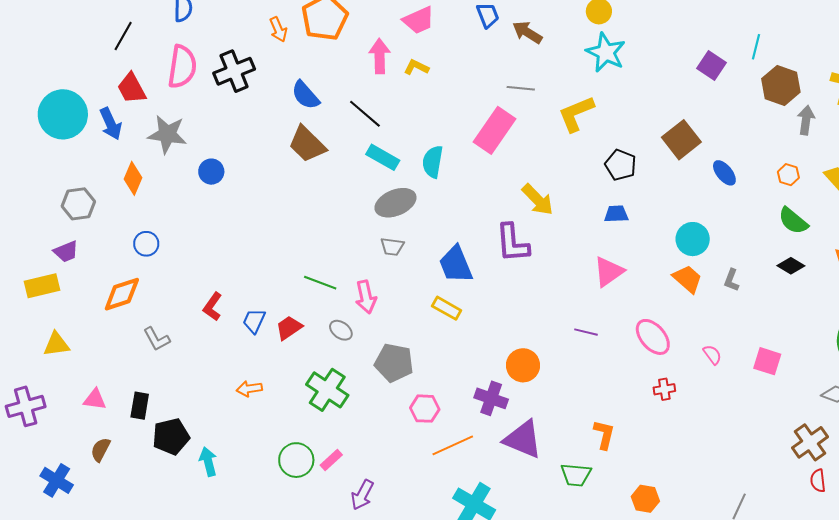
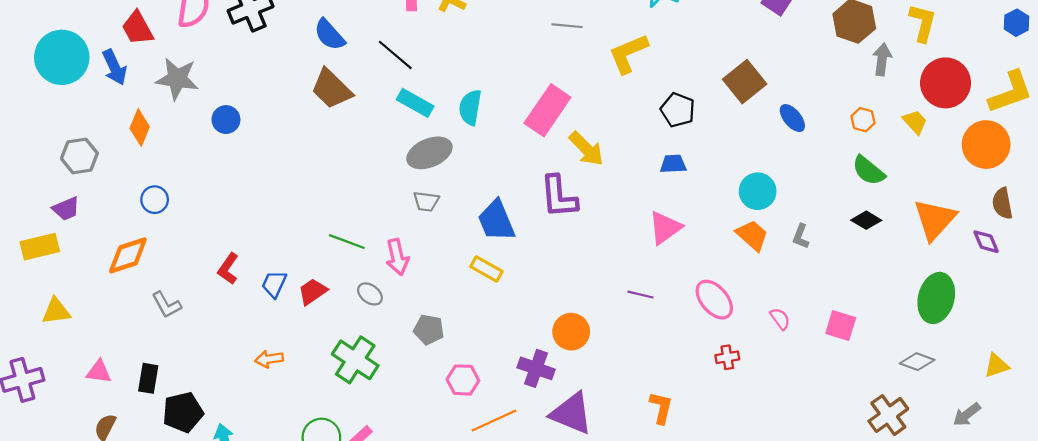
pink rectangle: (495, 130) -> (547, 110), moved
gray pentagon: (394, 363) -> (429, 330), size x0.7

